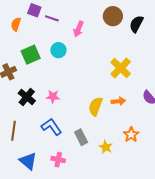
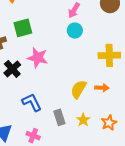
cyan circle: (58, 50) -> (75, 31), moved
yellow cross: (121, 68) -> (109, 55), turned 35
pink star: (53, 97) -> (38, 58), moved, size x1.5
yellow star: (106, 147) -> (83, 120), moved

